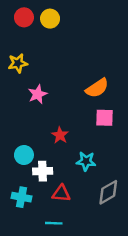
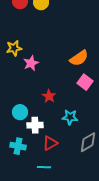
yellow star: (18, 63) -> (14, 48), moved
pink square: (105, 118) -> (85, 82), turned 35
red triangle: (61, 193) -> (50, 143), turned -35

